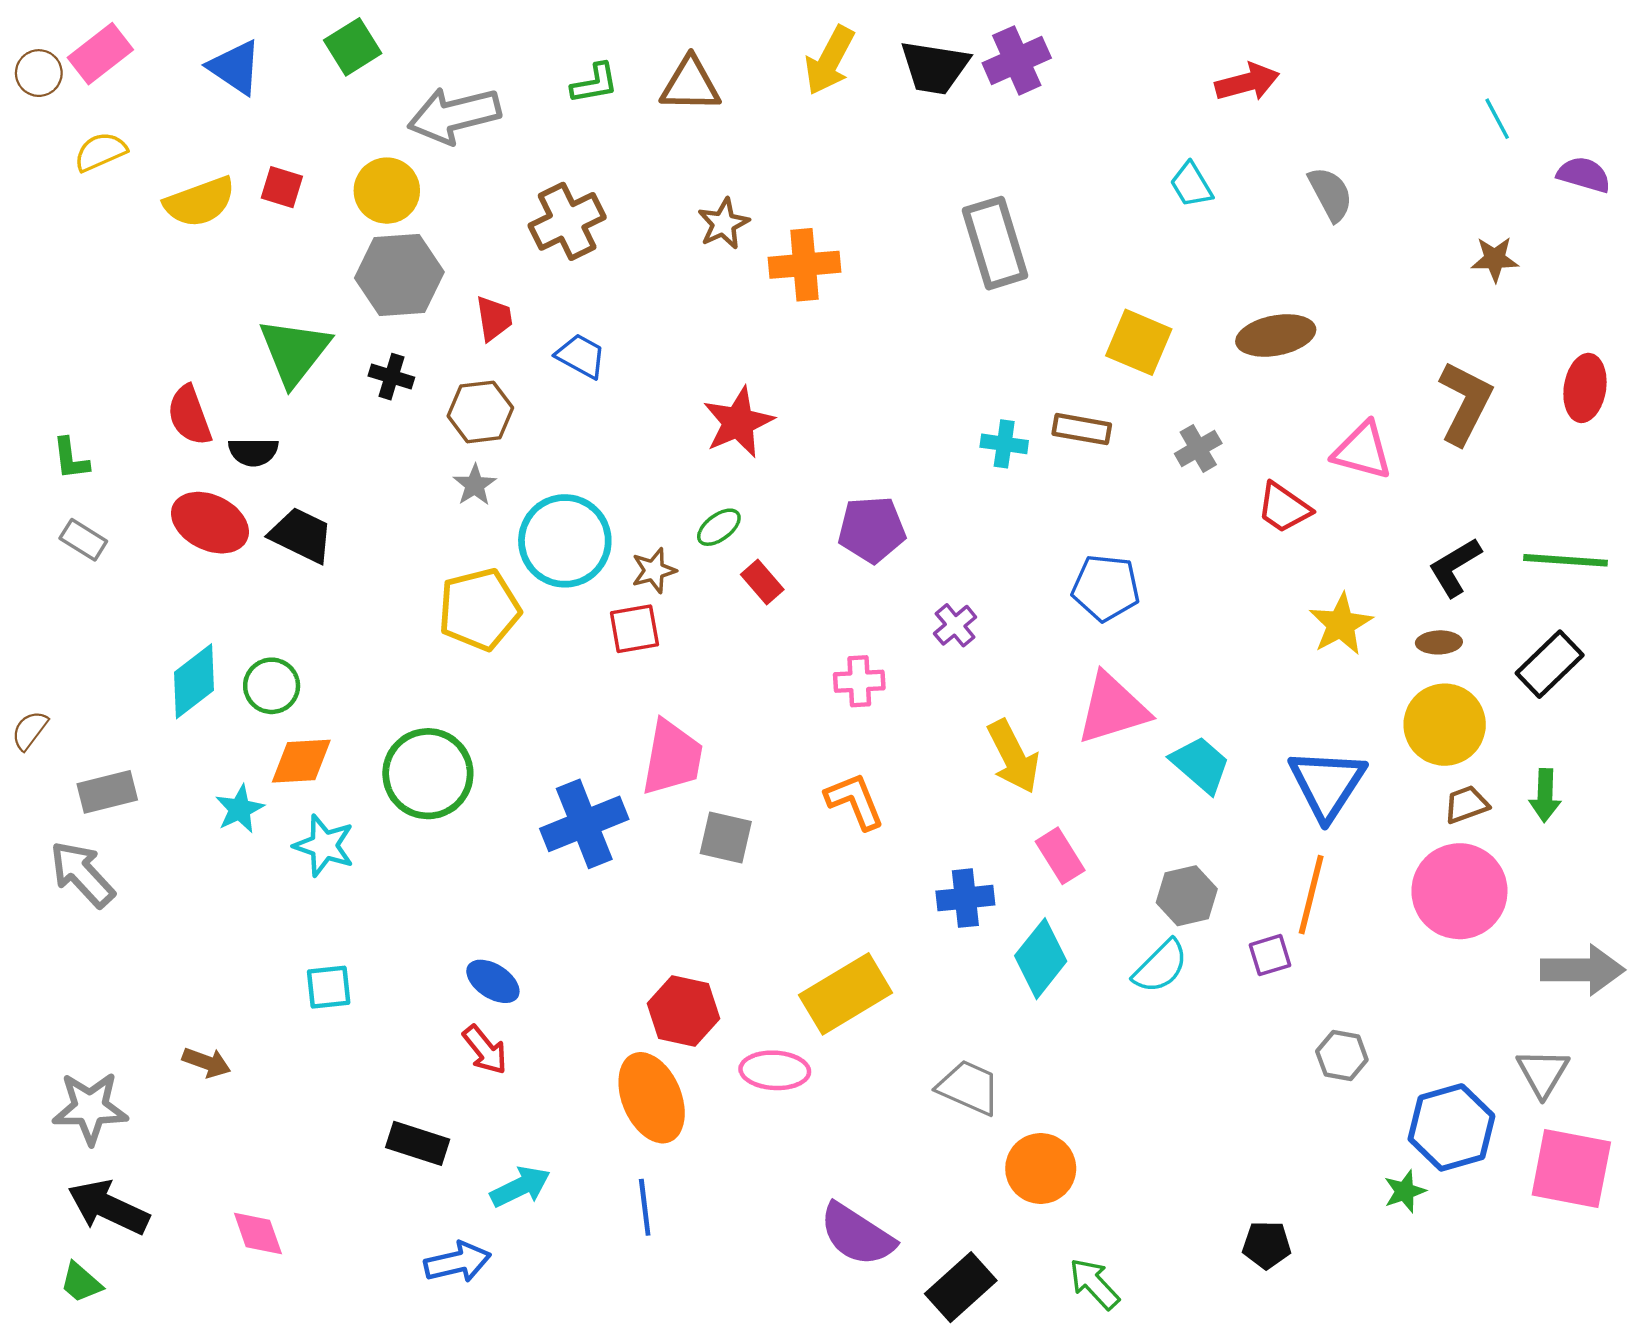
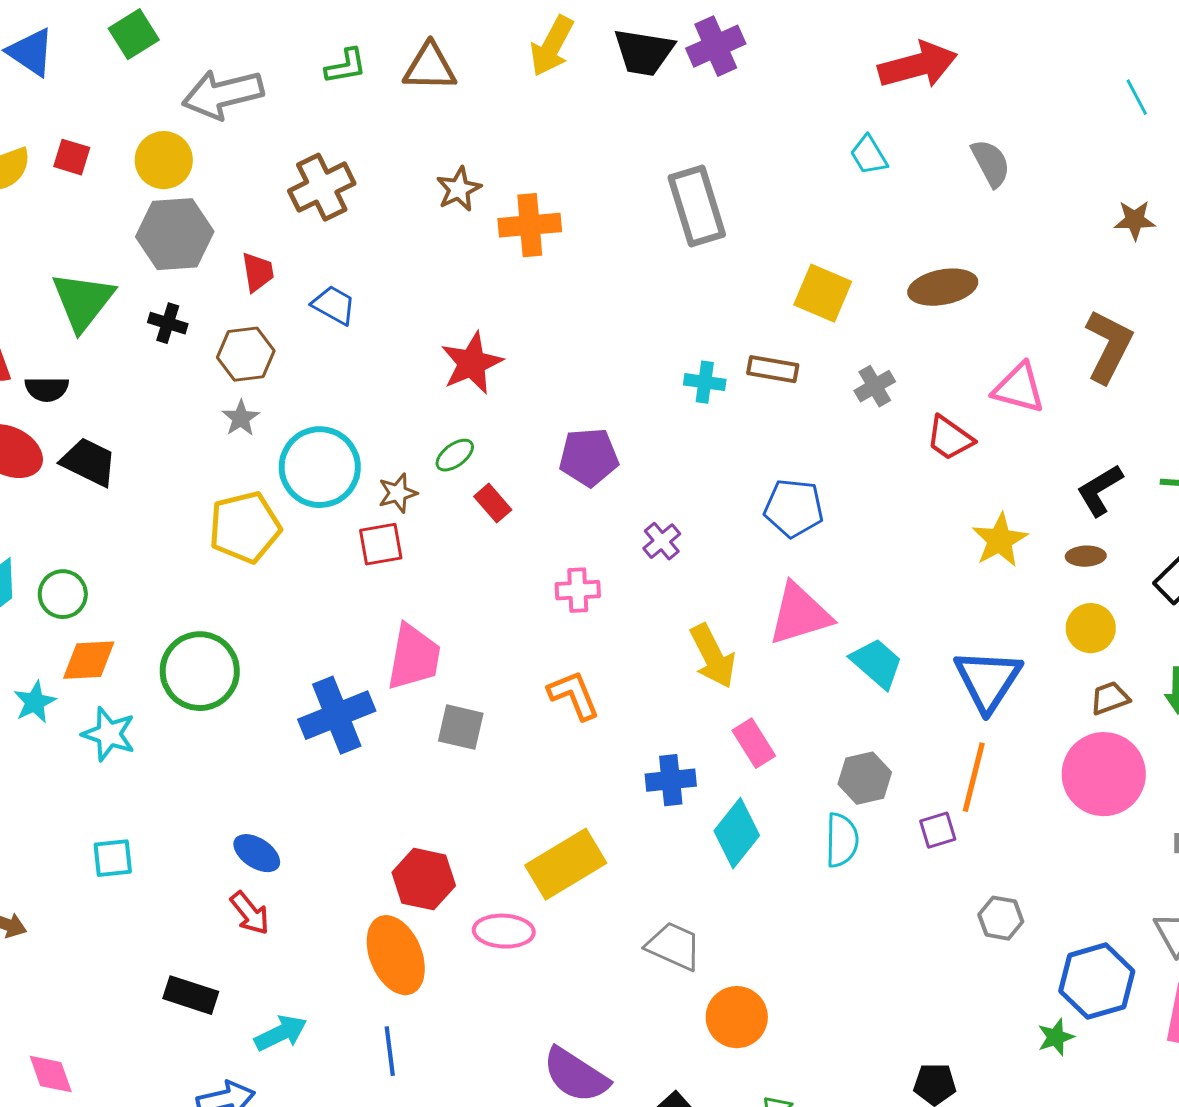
red arrow: (1247, 82) -> (918, 65), size x1.4
yellow circle: (1445, 725) -> (1091, 628), size x0.7
cyan semicircle: (1161, 967) -> (842, 840), turned -44

